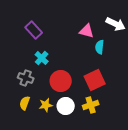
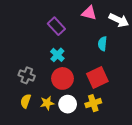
purple rectangle: (34, 30) -> (56, 26), moved
pink triangle: (87, 31) -> (89, 13), moved
cyan cross: (42, 58) -> (57, 55), moved

